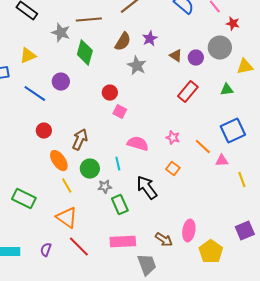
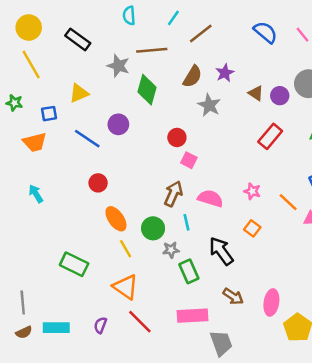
brown arrow: (80, 140) -> (173, 194), moved
brown arrow: (164, 240) -> (233, 296), moved

